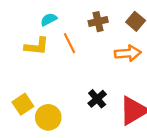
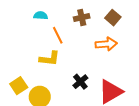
cyan semicircle: (49, 19) -> (41, 15), turned 32
yellow L-shape: (37, 46) -> (50, 59), moved

